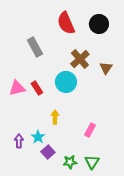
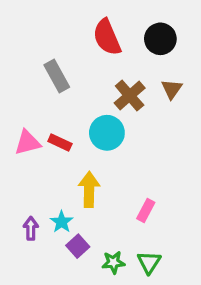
brown triangle: (106, 68) -> (172, 89), moved
red rectangle: (37, 88) -> (60, 142), turned -32
yellow arrow: (55, 117) -> (89, 189), size x1.5

